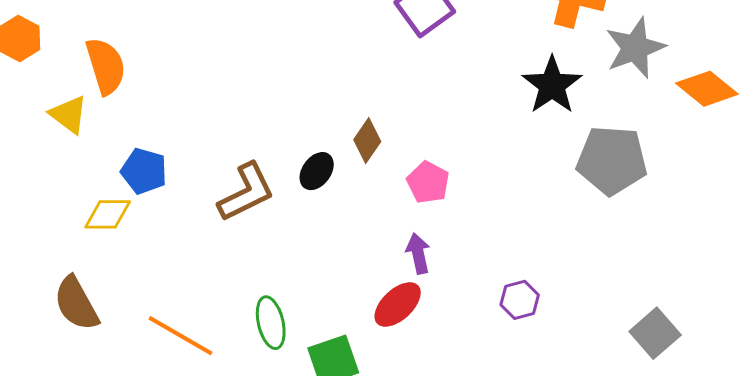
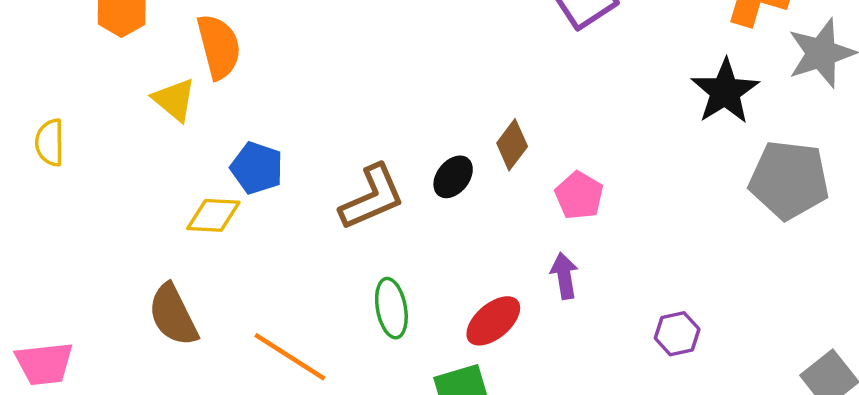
red ellipse: (398, 305) -> (493, 321), moved
green ellipse: (271, 323) -> (391, 308), moved

